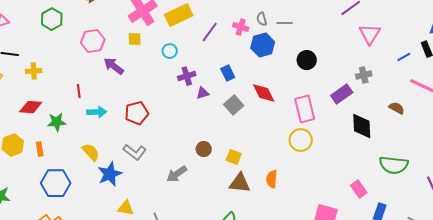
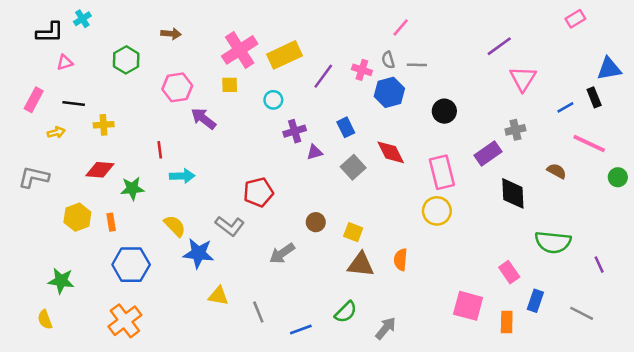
red pentagon: (137, 113) -> (258, 192), moved
blue star: (110, 174) -> (198, 253), turned 30

